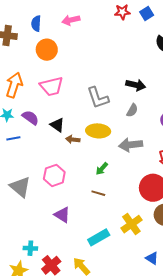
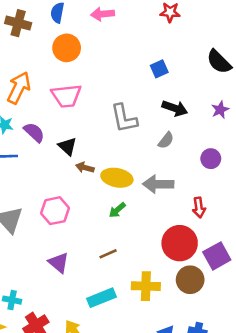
blue square: (147, 14) -> (159, 69), moved
yellow ellipse: (98, 131) -> (117, 178), moved
brown line: (98, 193) -> (108, 254), moved, turned -48
yellow cross: (131, 224) -> (146, 286), turned 30

